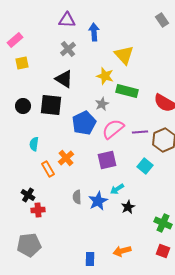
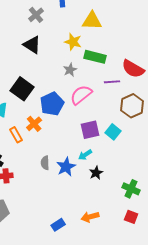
yellow triangle: (124, 55) -> (92, 21), turned -45
black square: (51, 105) -> (22, 89), moved, turned 30
blue pentagon: (84, 123) -> (52, 104), moved
purple line: (140, 132) -> (112, 82), moved
purple square: (107, 160) -> (90, 130), moved
blue rectangle: (90, 259) -> (58, 225), turned 56

